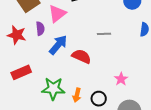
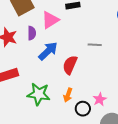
red semicircle: (81, 56) -> (70, 65), turned -96
pink star: (121, 79) -> (100, 99), moved
orange arrow: (77, 95) -> (68, 95), moved

